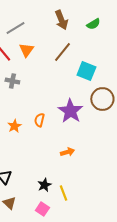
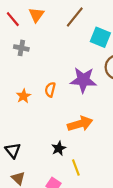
purple star: (70, 111) -> (83, 80), turned -30
orange arrow: (67, 152) -> (80, 124), size x1.6
black star: (44, 185) -> (59, 148), moved

